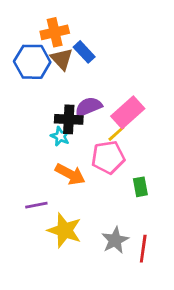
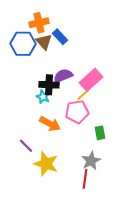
purple line: (36, 205) -> (26, 146), turned 56
gray star: (115, 240) -> (91, 161), moved
red line: (143, 249) -> (85, 179), moved

